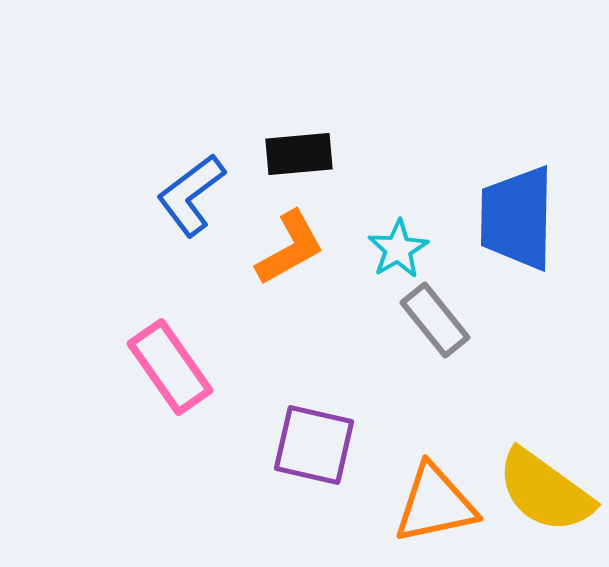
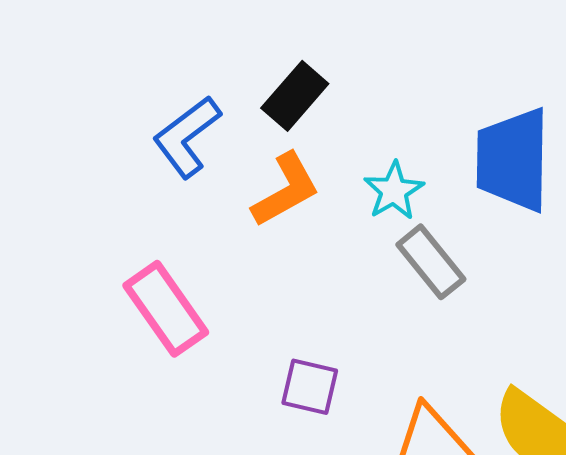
black rectangle: (299, 154) -> (295, 96), turned -44
purple square: (314, 445) -> (310, 387), size x0.7

